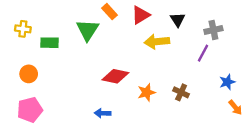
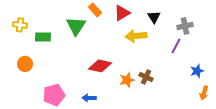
brown cross: (181, 92) -> (146, 77), moved
orange arrow: (235, 107) -> (204, 93), turned 56
pink pentagon: (30, 110) -> (54, 95), moved

